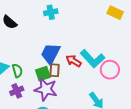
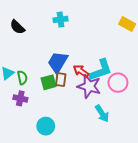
cyan L-shape: (92, 59) -> (101, 70), turned -70
purple star: (46, 89) -> (89, 86), moved
purple cross: (17, 91) -> (20, 98), turned 32

